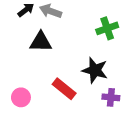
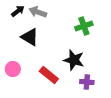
black triangle: (41, 42) -> (30, 37), turned 30
pink circle: (21, 97) -> (13, 69), moved

